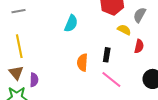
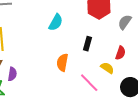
yellow semicircle: (124, 30) -> (107, 68), moved
black rectangle: (107, 55) -> (88, 44), moved

